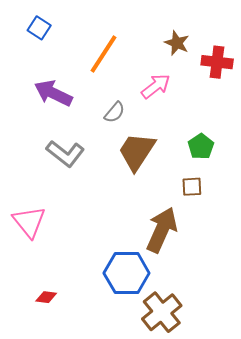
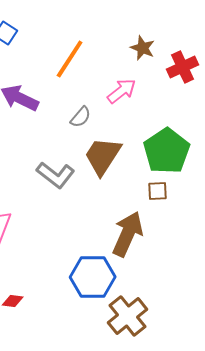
red cross: (217, 62) -> (183, 67), turned -32
green pentagon: (201, 146) -> (167, 151), size x1.8
gray L-shape: (65, 153) -> (56, 175), moved

